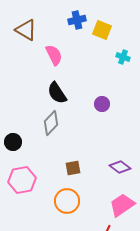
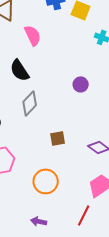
black semicircle: (57, 93) -> (20, 70), moved
brown square: (73, 168) -> (58, 138), moved

